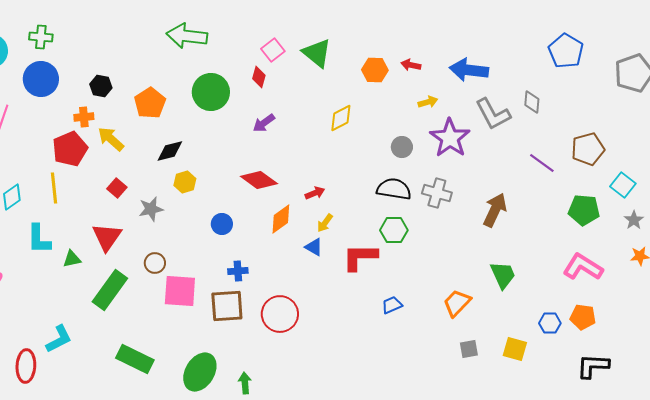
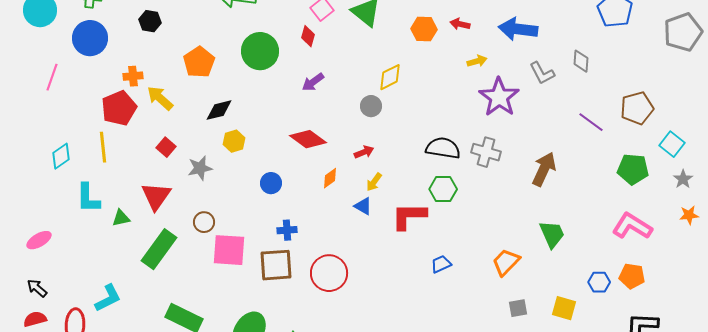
black hexagon: (101, 86) -> (150, 21), moved
gray L-shape: (493, 114) -> (542, 73), size x0.7
gray circle: (402, 147) -> (371, 106), moved
orange diamond: (281, 219) -> (330, 178), size x0.7

